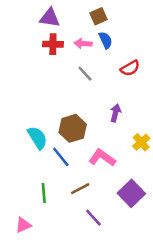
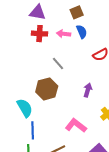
gray line: (85, 74) -> (58, 64), moved
brown hexagon: (73, 128) -> (47, 89), moved
blue line: (61, 157) -> (33, 130), moved, turned 36

